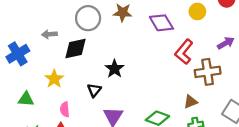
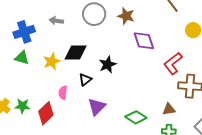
purple diamond: (161, 23) -> (144, 41), moved
black diamond: (76, 48) -> (76, 53), moved
green triangle: (26, 99) -> (22, 58), moved
pink semicircle: (65, 109) -> (63, 93), moved

